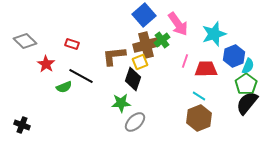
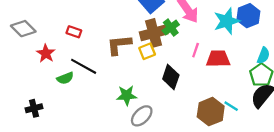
blue hexagon: (234, 56) -> (248, 16), moved
black diamond: (133, 79) -> (171, 77), moved
cyan line: (199, 96) -> (231, 106), moved
black cross: (22, 125) -> (34, 108), moved, turned -35

